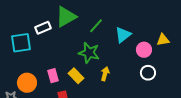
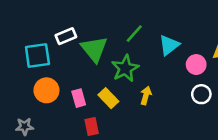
green triangle: (66, 17) -> (94, 49), moved, turned -40
green star: (89, 53) -> (125, 68), turned 30
orange circle: (27, 83) -> (46, 90), moved

